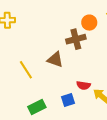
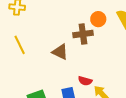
yellow line: (26, 70) -> (20, 45), moved

